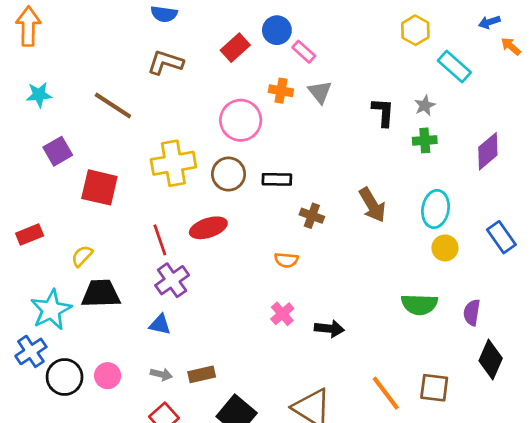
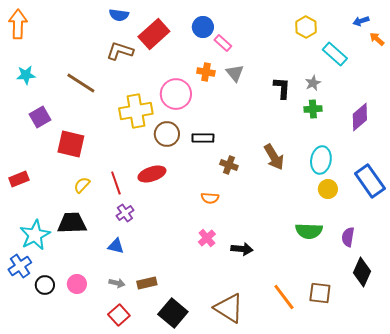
red rectangle: (235, 48) -> (154, 34), moved, size x1.4
yellow cross: (173, 163) -> (136, 111), moved
blue rectangle: (501, 237) -> (370, 181), size x1.4
yellow semicircle: (82, 256) -> (82, 185), moved
purple cross: (172, 280) -> (125, 213), size x0.7
black circle: (65, 377) -> (45, 285), size x0.7

